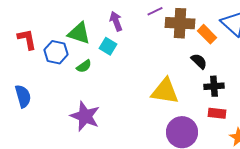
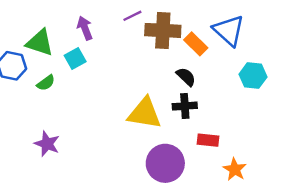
cyan square: (108, 46) -> (75, 58), turned 30
black cross: (214, 86) -> (185, 106), moved
purple star: (85, 116) -> (47, 144), size x0.7

